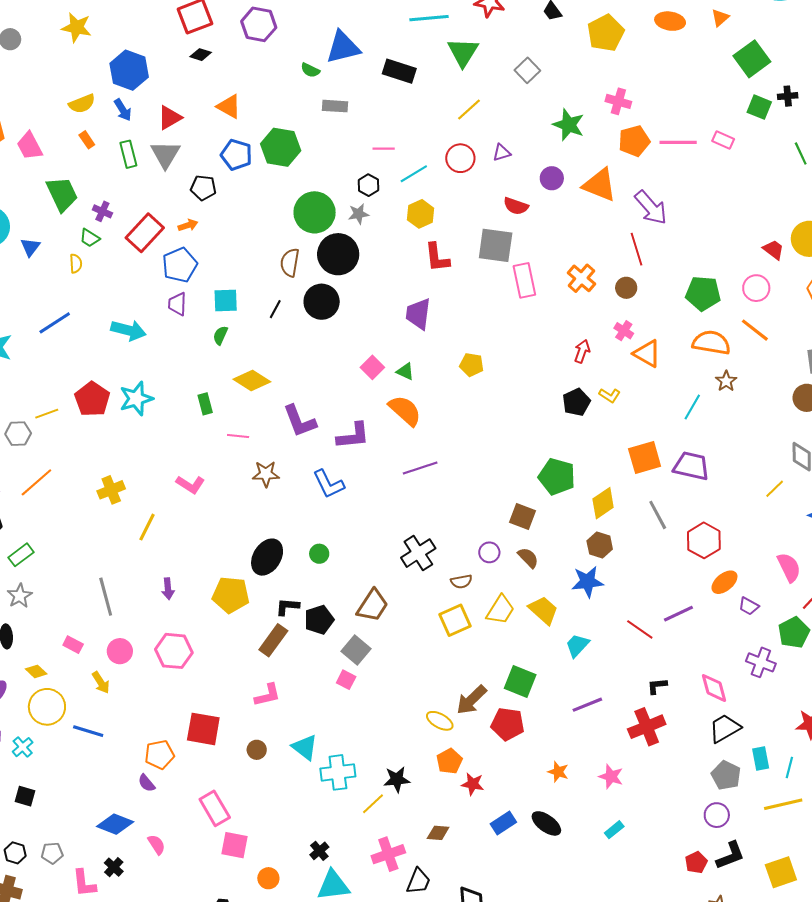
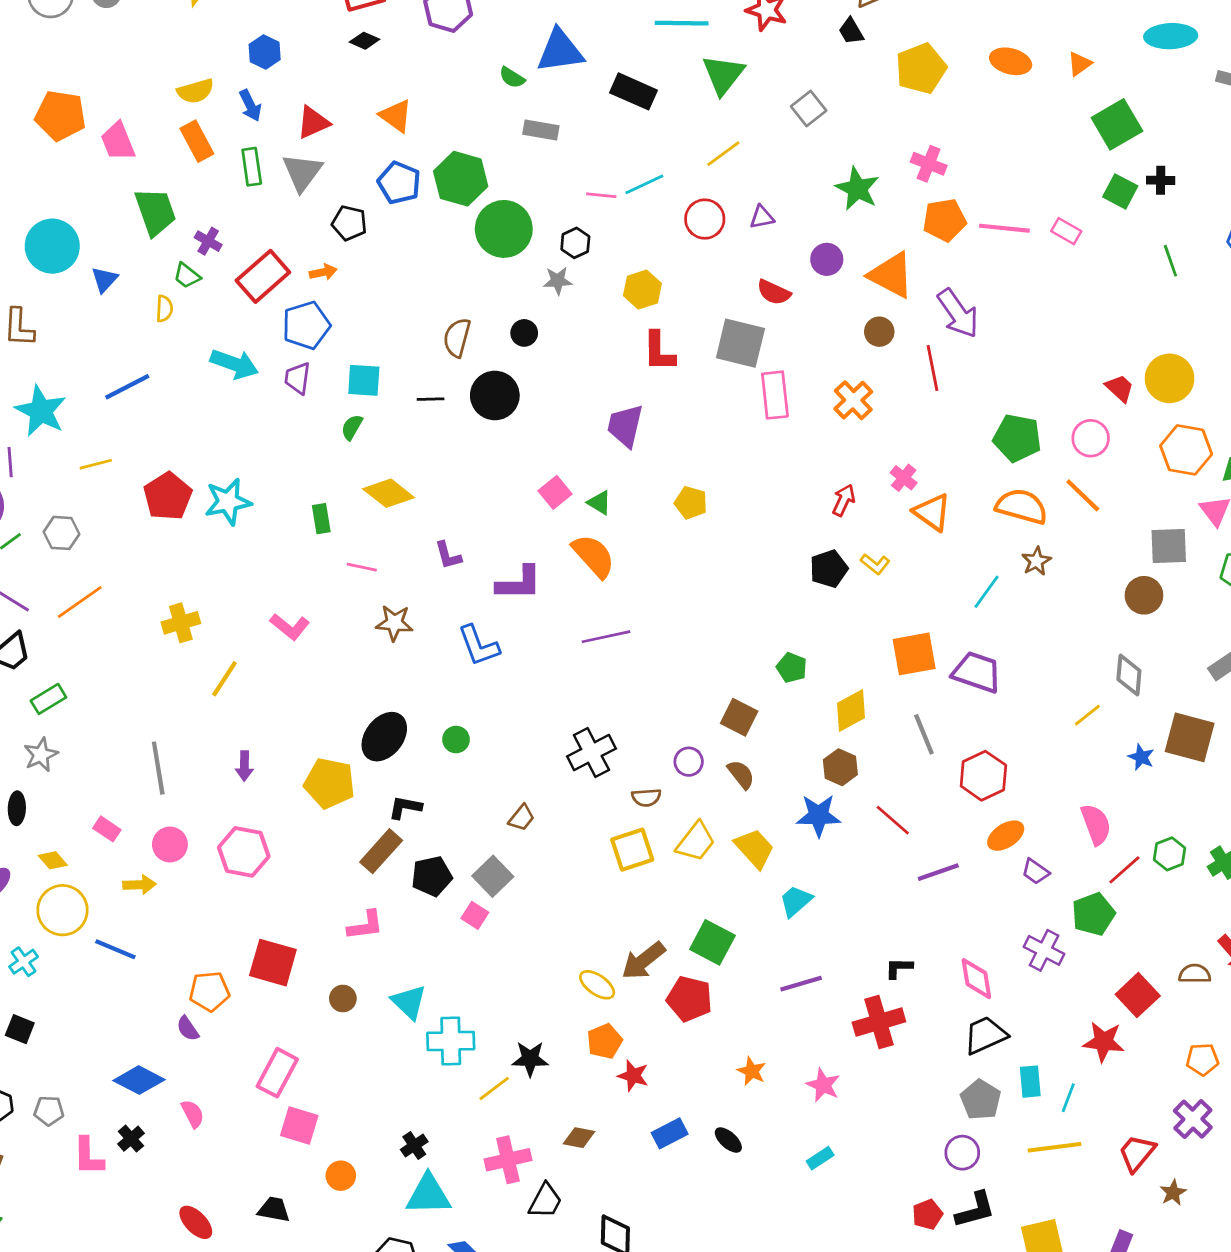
blue hexagon: (129, 70) -> (265, 52), size x0.6
orange rectangle: (87, 140) -> (197, 141), size x1.6
cyan line: (414, 174) -> (644, 184), moved
green circle: (315, 212) -> (504, 229), moved
black circle: (338, 254) -> (524, 333), size x0.5
brown circle: (626, 288) -> (879, 332), moved
black line: (275, 309) -> (431, 399), turned 54
cyan arrow: (129, 330) -> (234, 364), moved
yellow line: (47, 414) -> (96, 464), moved
purple L-shape: (300, 421) -> (448, 555), size x0.6
green pentagon: (557, 477) -> (792, 668), size x0.6
brown trapezoid: (373, 606) -> (522, 818), size x0.6
black pentagon: (319, 620) -> (432, 876), moved
red line: (640, 629) -> (893, 820), moved
yellow arrow: (101, 683) -> (139, 885), turned -65
pink rectangle: (215, 808) -> (277, 1073), turned 52
black ellipse: (546, 823) -> (728, 1140), size x0.7

